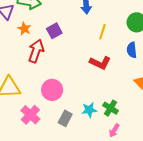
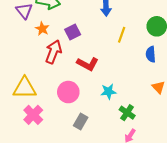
red L-shape: (100, 63) -> (88, 64), moved
cyan star: (89, 110) -> (108, 92), moved
pink cross: (30, 115) -> (33, 115), moved

